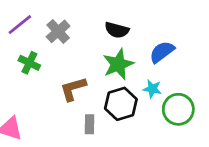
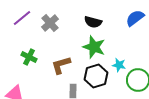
blue semicircle: (162, 52) -> (135, 18), moved
green cross: (29, 63) -> (29, 57), moved
green star: (118, 64) -> (94, 47), turned -30

